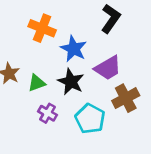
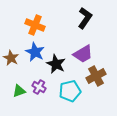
blue star: (74, 49) -> (35, 52), moved
green triangle: (37, 83) -> (19, 91), moved
cyan pentagon: (90, 119) -> (70, 91), turned 30

